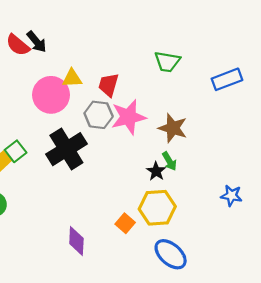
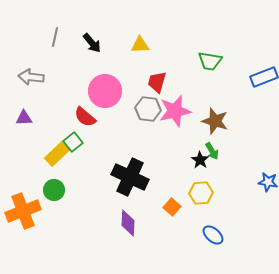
red semicircle: (18, 45) -> (85, 117), moved
yellow triangle: (72, 78) -> (140, 45), moved
black cross: (66, 149) -> (130, 177), moved, turned -33
yellow hexagon: (157, 208) -> (201, 193), size x0.7
blue ellipse: (171, 254) -> (213, 235), size x0.7

